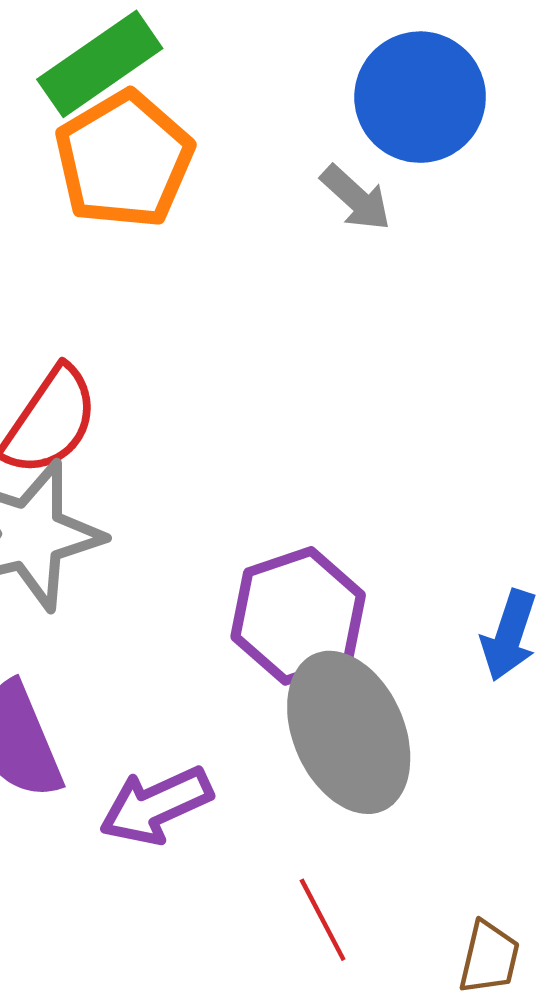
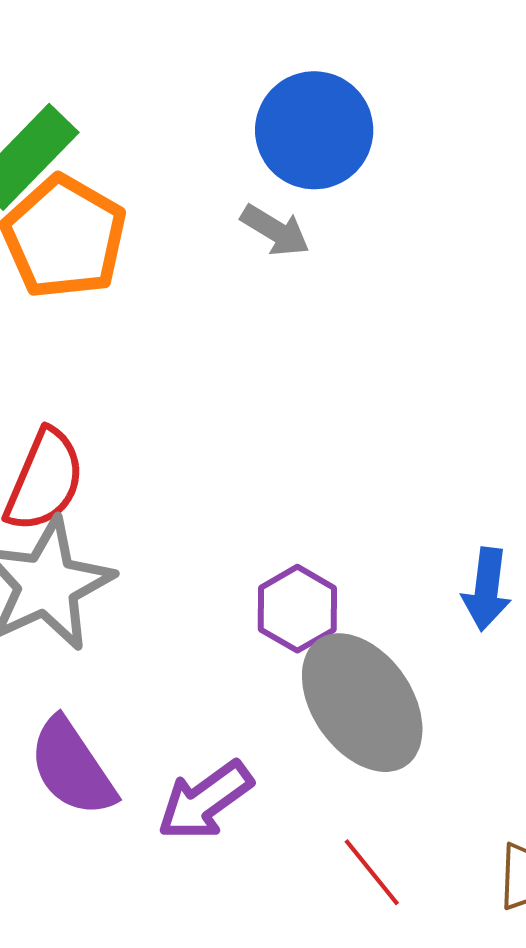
purple hexagon: (298, 616) -> (297, 609), size x0.7

